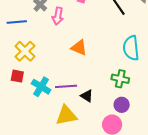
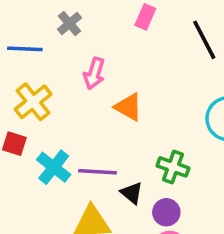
pink arrow: (58, 16) -> (94, 73), moved
green cross: (120, 79) -> (173, 167), moved
purple circle: (122, 105) -> (166, 212), moved

